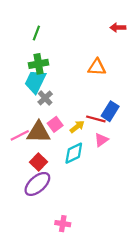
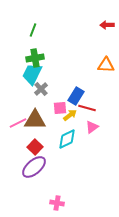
orange triangle: (97, 67) -> (106, 65), moved
blue rectangle: (110, 111) -> (76, 96), moved
pink square: (55, 124) -> (60, 108), moved, turned 32

